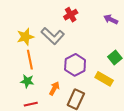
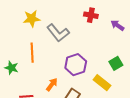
red cross: (71, 15) -> (91, 15), moved, turned 32
yellow star: (25, 37) -> (32, 19), moved
green star: (27, 81) -> (11, 68), moved

